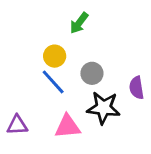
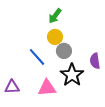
yellow circle: (55, 56) -> (55, 37), moved
black star: (103, 108) -> (72, 75), turned 30

